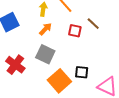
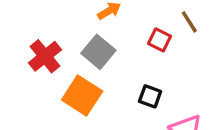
red square: (75, 31) -> (160, 40), moved
orange square: (59, 81) -> (82, 96), moved, turned -30

